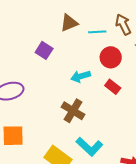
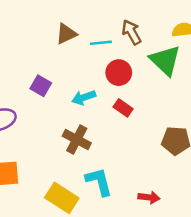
purple square: (44, 50) -> (41, 86), moved
cyan L-shape: (89, 147) -> (99, 182), turned -144

